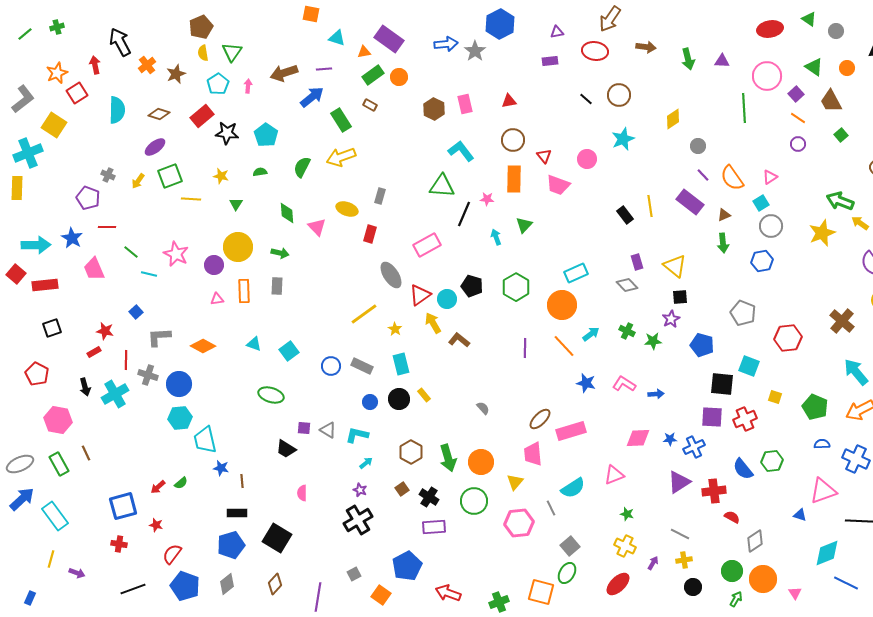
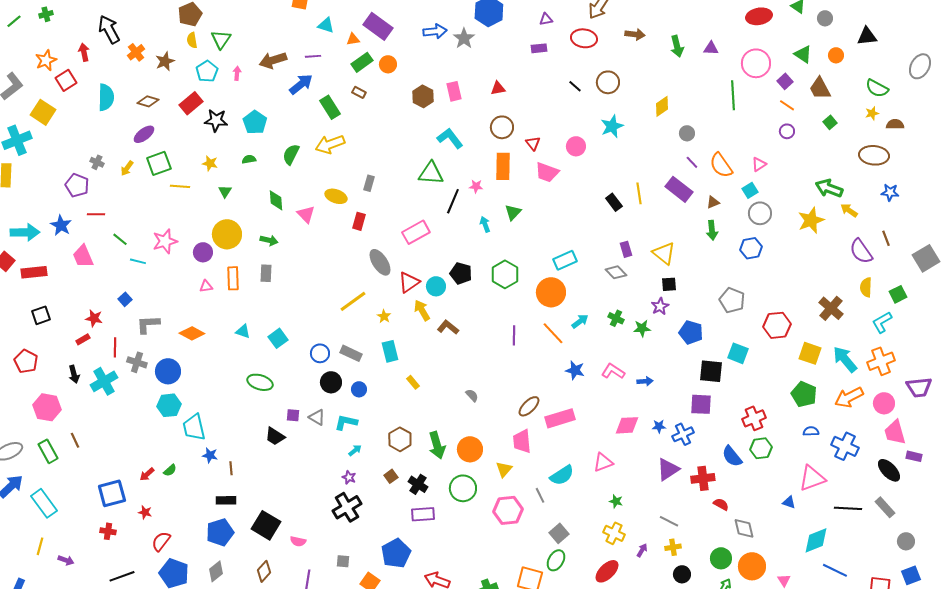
pink star: (176, 254) -> (165, 241), turned 30
yellow square: (775, 397) -> (810, 353), moved, size x1.6
black circle: (399, 399) -> (331, 382), moved
red cross: (745, 419) -> (754, 418), moved
pink semicircle: (302, 493) -> (298, 541), moved, turned -77
gray diamond: (755, 541) -> (744, 528), turned -70
gray square: (354, 574) -> (343, 561), turned 32

